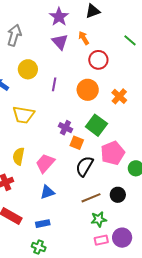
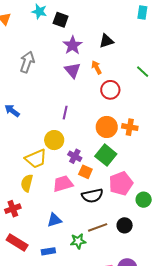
yellow circle: (28, 69) -> (54, 140), moved
orange circle: (88, 90) -> (107, 127), moved
orange cross: (119, 96) -> (130, 127), turned -35
yellow trapezoid: (23, 115) -> (36, 159), moved, turned -35
pink trapezoid: (45, 163) -> (63, 184), moved, turned 30
black semicircle: (85, 166) -> (92, 196), turned -135
green star: (99, 219) -> (78, 241), moved

